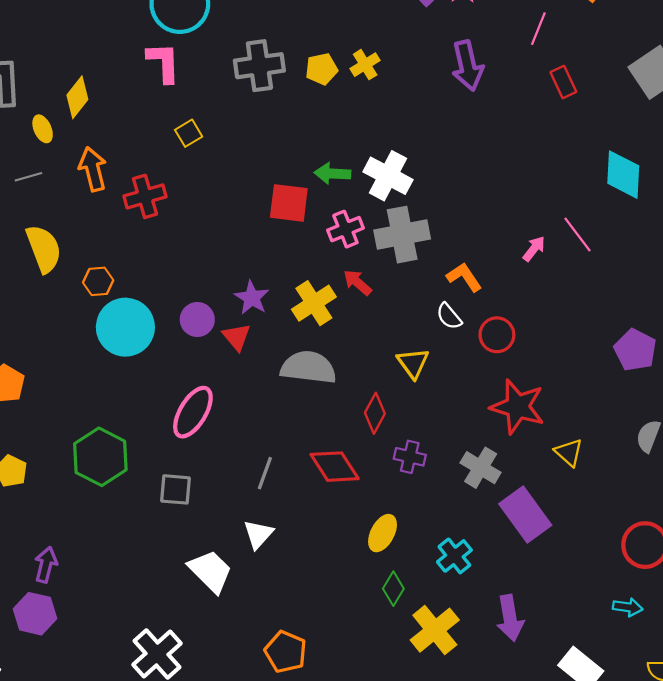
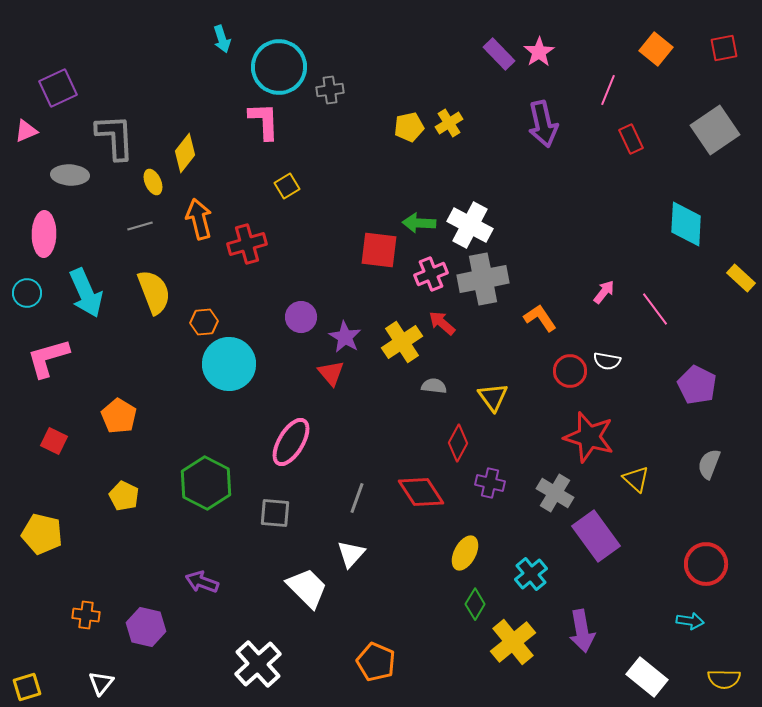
gray cross: (259, 66) -> (330, 90), moved, size x0.6
pink line: (578, 235) -> (655, 309), moved
white semicircle: (449, 316) -> (607, 361), moved, turned -40
purple circle: (197, 320) -> (301, 317), moved
gray semicircle: (308, 367) -> (434, 386), moved, size x0.5
purple arrow: (46, 565) -> (202, 582), moved, turned -84

